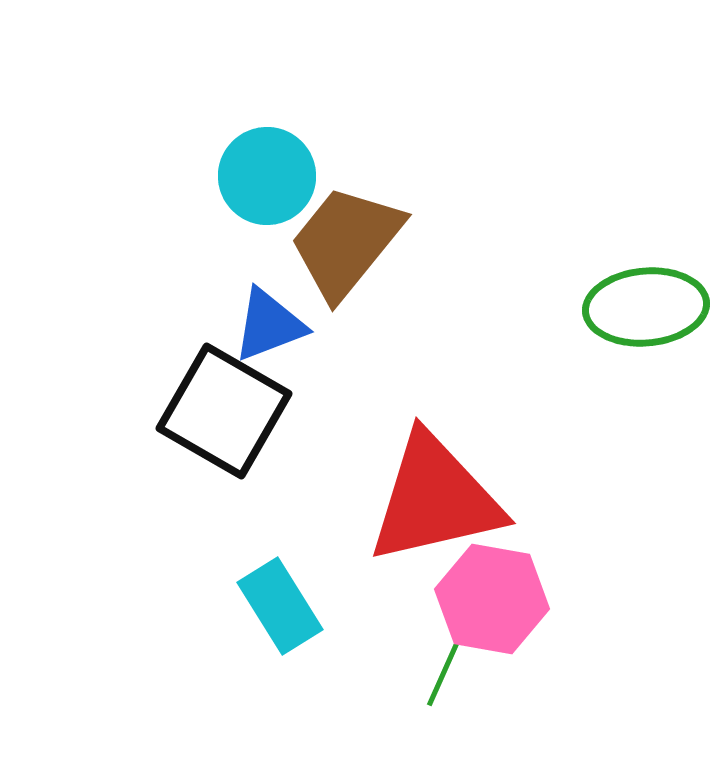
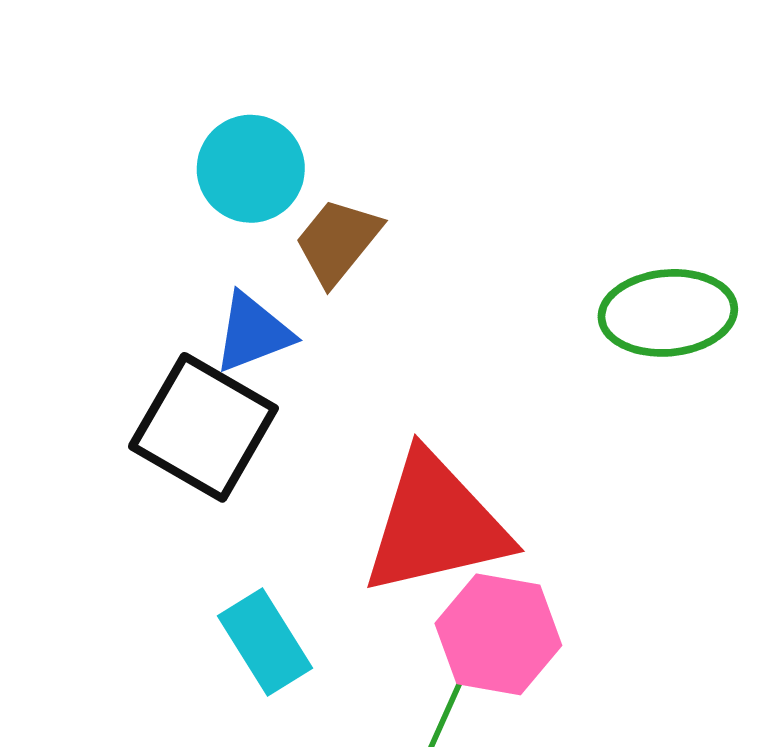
brown trapezoid: (346, 242) -> (338, 241), size x0.7

